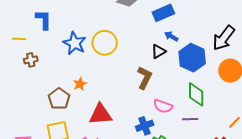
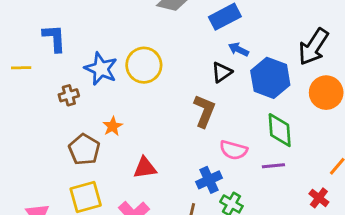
brown cross: (31, 60) -> (69, 95), moved
red triangle: (100, 114) -> (145, 168), size x0.7

